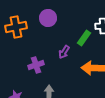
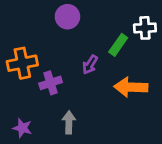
orange cross: (16, 27) -> (22, 63), moved

